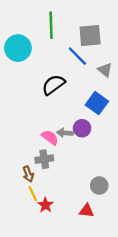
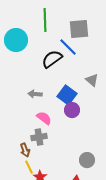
gray triangle: (105, 70) -> (92, 80), moved
black semicircle: (53, 85) -> (52, 59), moved
blue square: (97, 103) -> (67, 95), moved
gray arrow: (65, 133) -> (35, 94), moved

